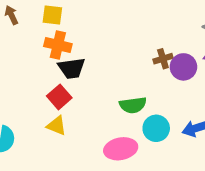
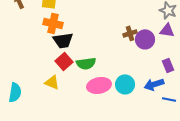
red square: (59, 97) -> (64, 61), moved
green semicircle: (133, 105) -> (86, 63), moved
pink ellipse: (121, 149) -> (99, 85), moved

